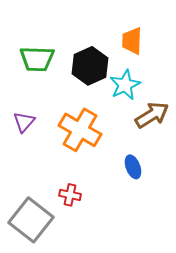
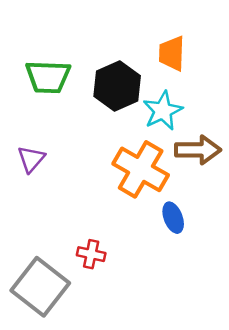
brown arrow: (152, 115) -> (198, 150), turned 32
orange cross: (80, 130) -> (141, 169), moved

